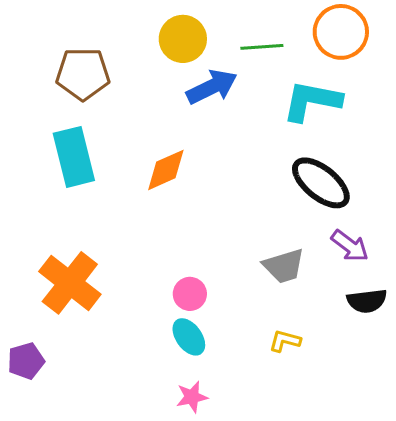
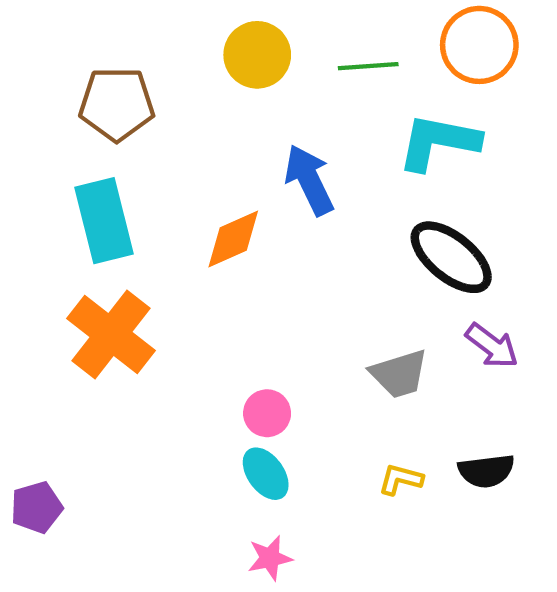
blue arrow: (212, 87) -> (309, 180), moved, turned -90
orange cross: (70, 283) -> (111, 335), moved
black semicircle: (367, 301) -> (486, 471), moved

